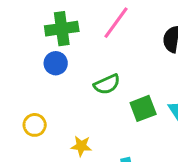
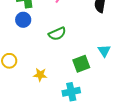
green square: (143, 108) -> (81, 64), moved

